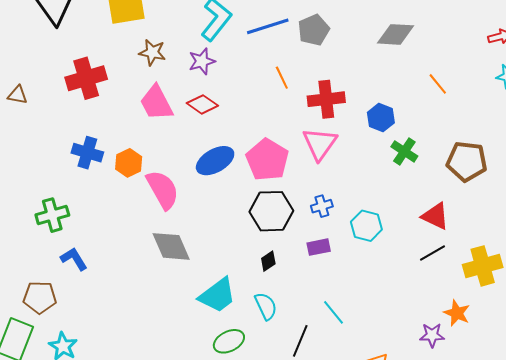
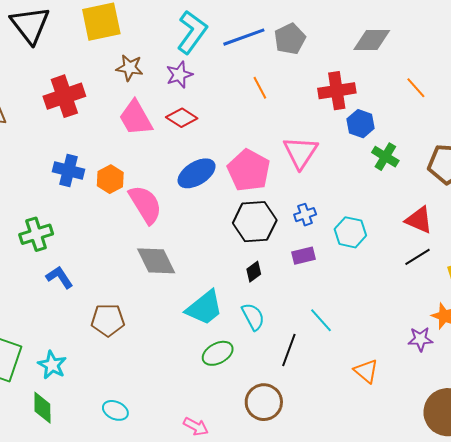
red cross: (326, 99) -> (337, 91), moved
brown pentagon: (40, 297) -> (108, 320), moved

